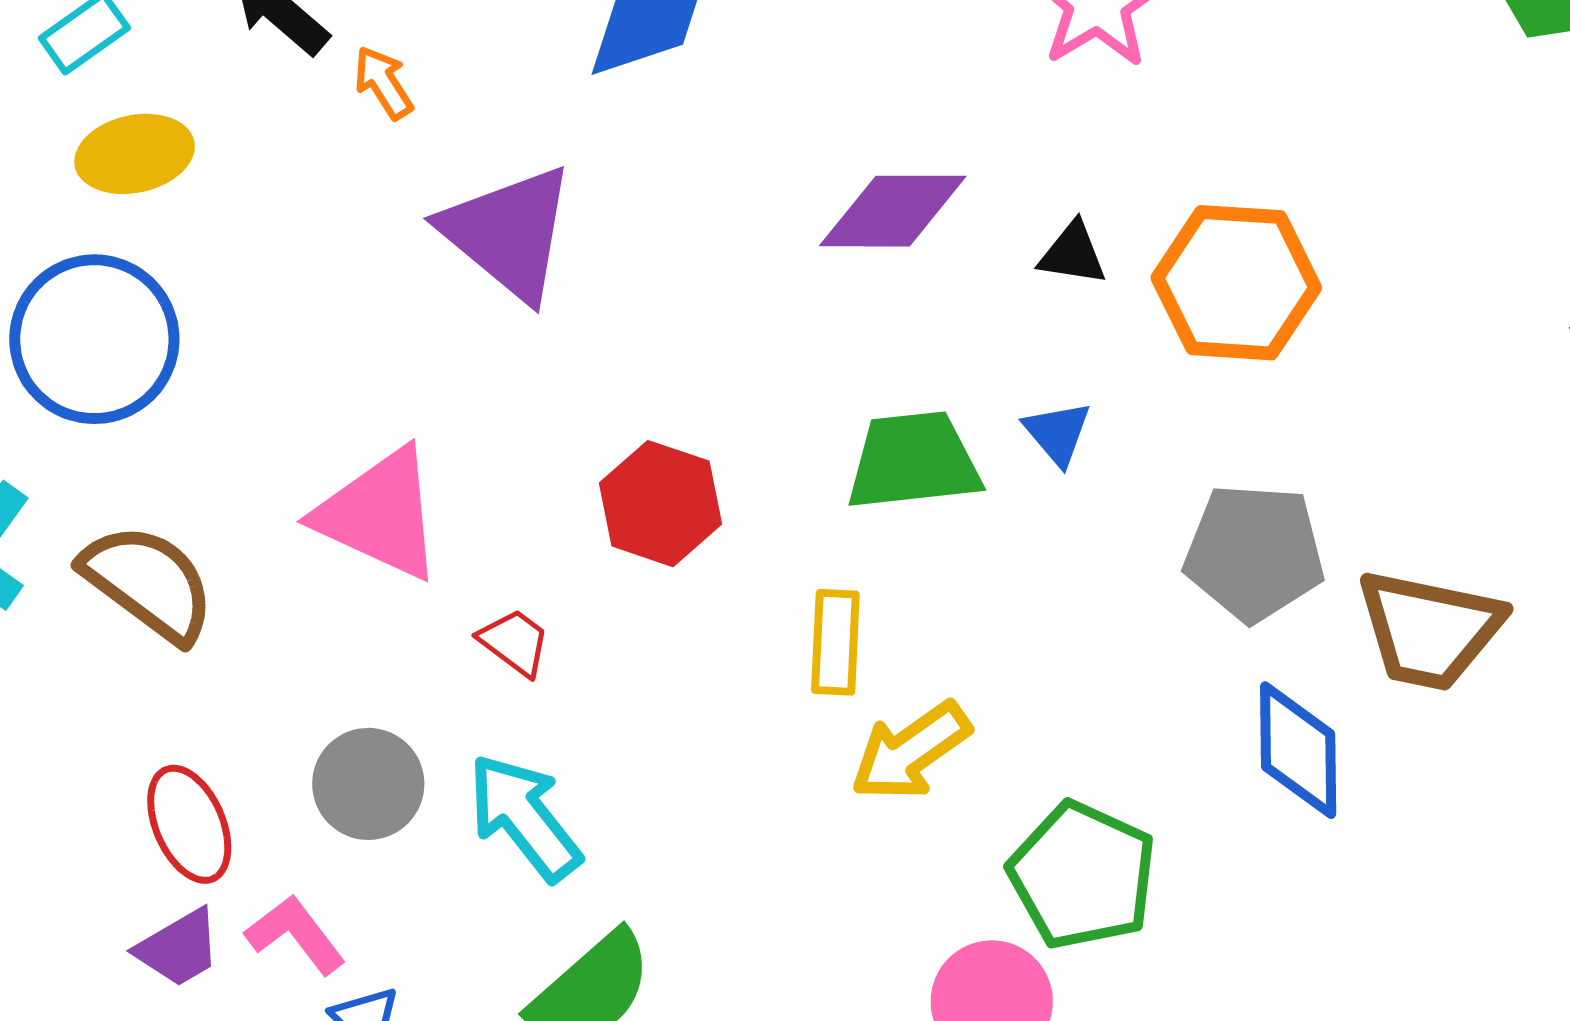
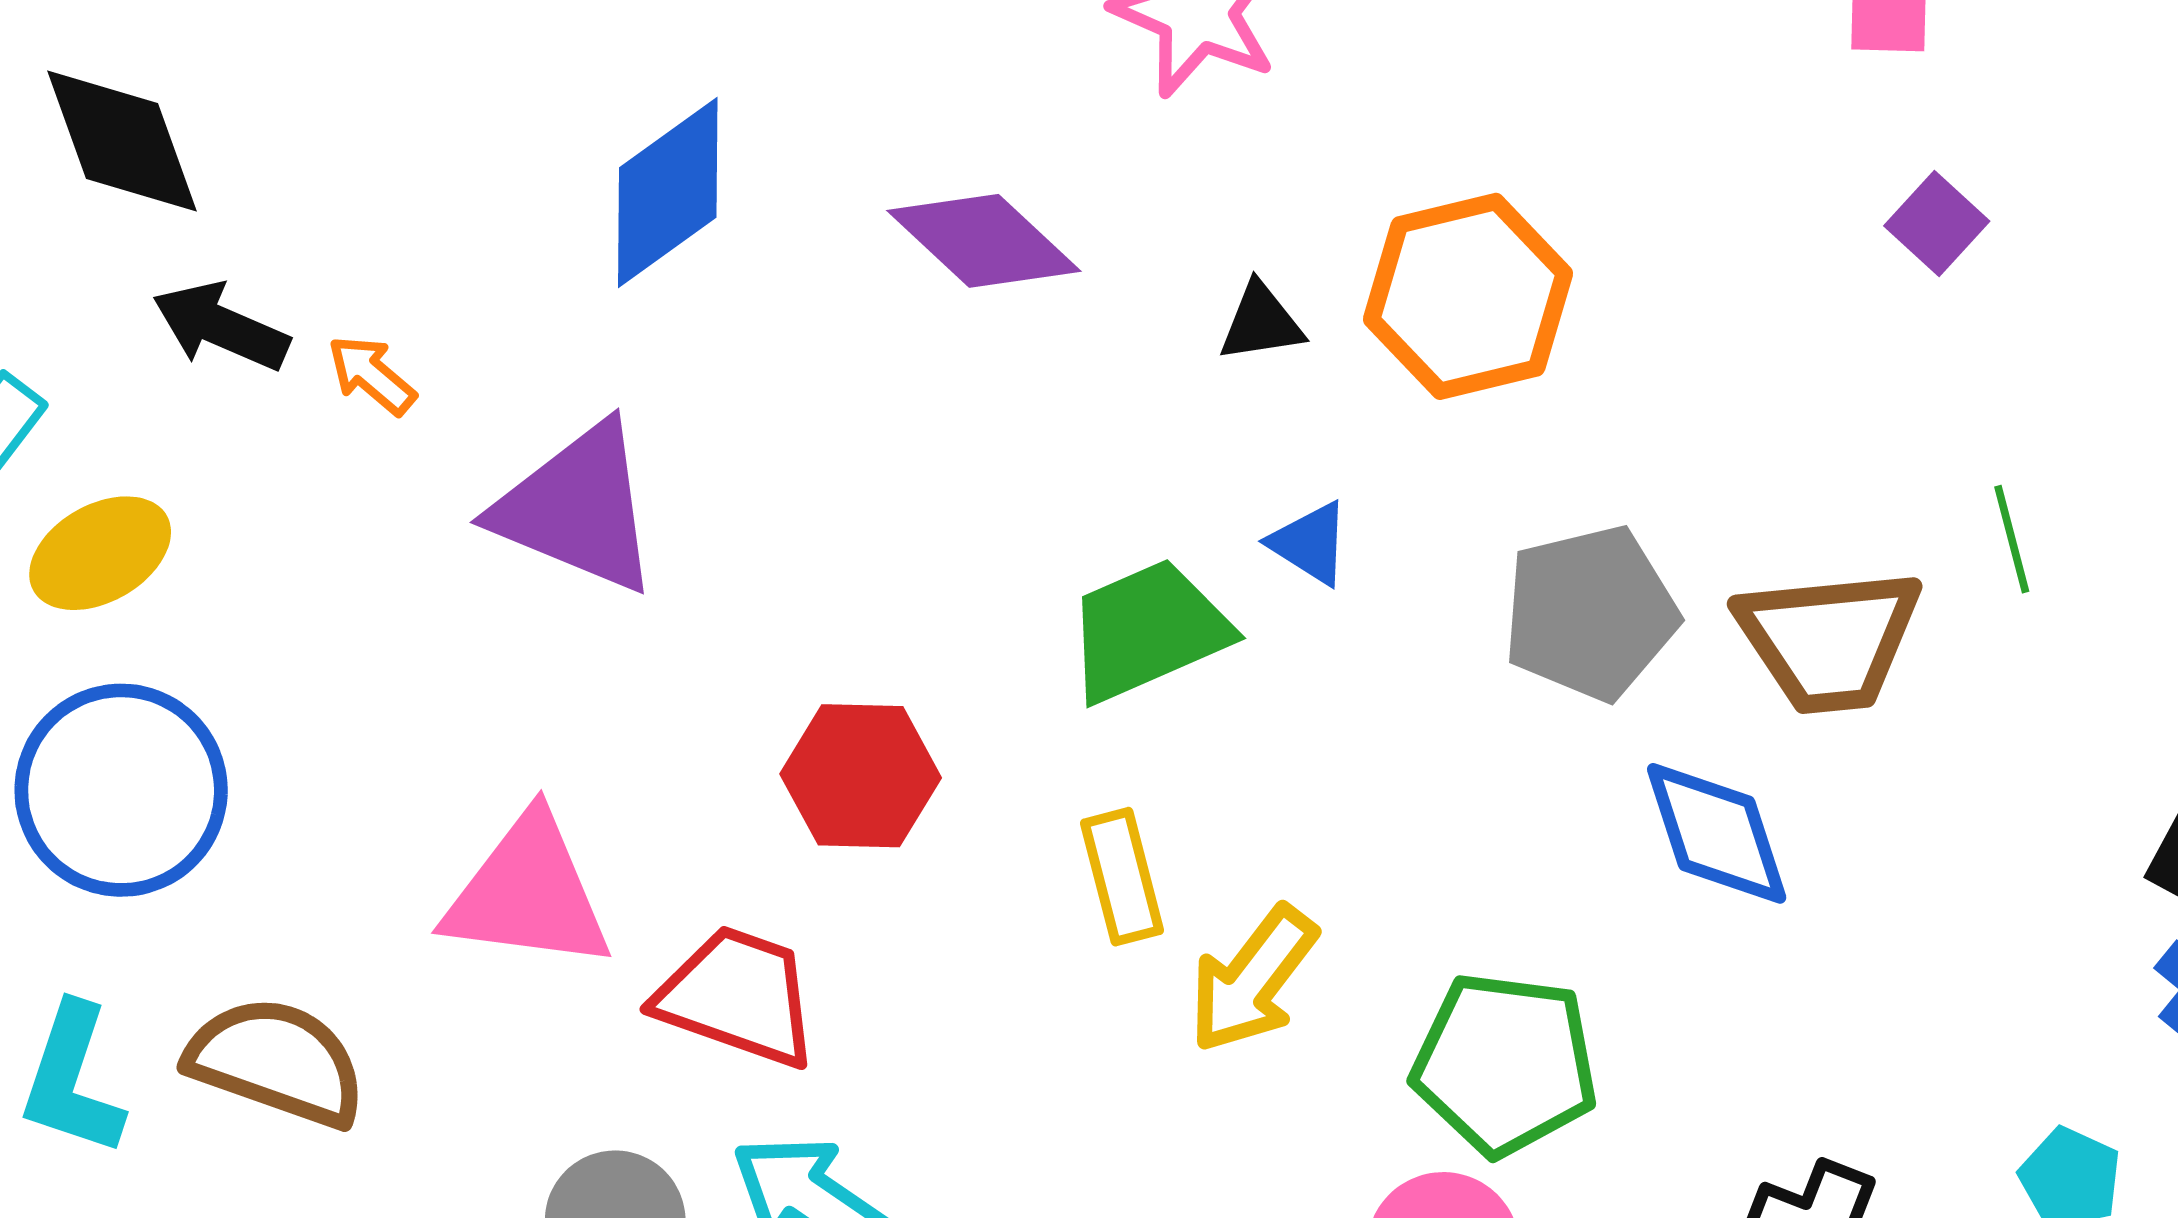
purple diamond: (893, 211) -> (984, 241), moved, turned 60
red trapezoid: (515, 642) -> (738, 996), size x1.8

